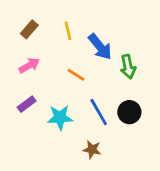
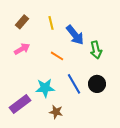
purple rectangle: (27, 104) -> (20, 104), moved, size x1.5
brown star: (92, 149) -> (56, 112), moved

